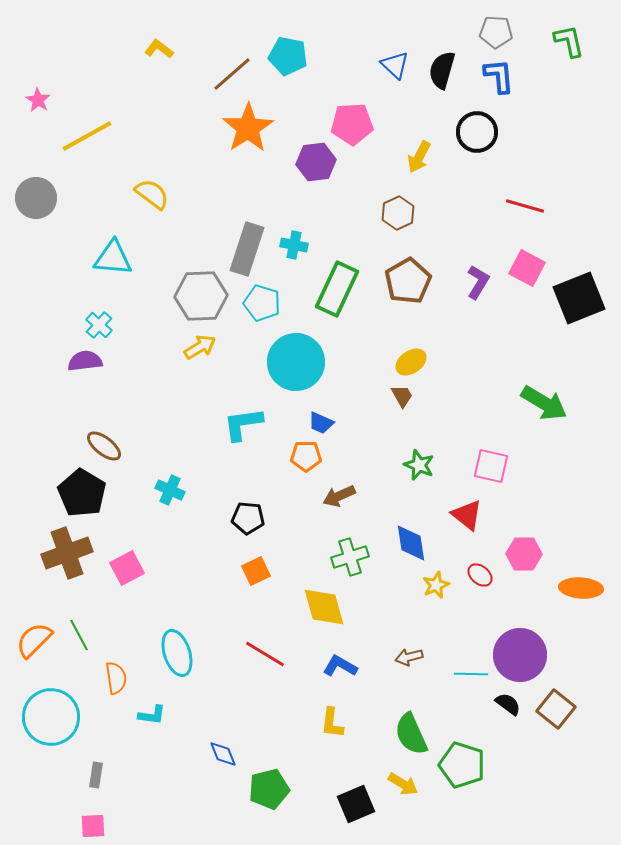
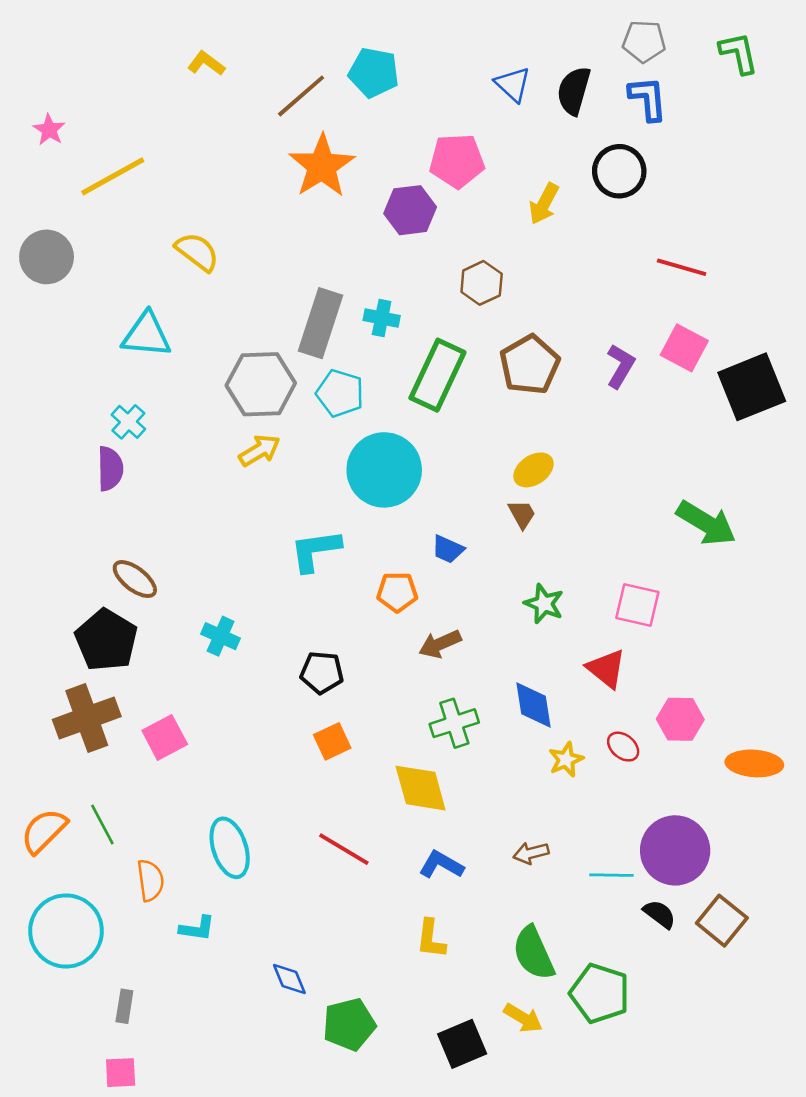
brown hexagon: (398, 213) -> (482, 283), moved
purple semicircle: (85, 361) -> (110, 469), turned 96
blue trapezoid: (321, 423) -> (448, 549), moved

